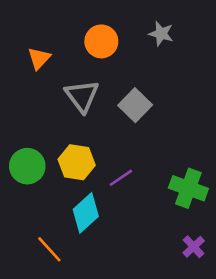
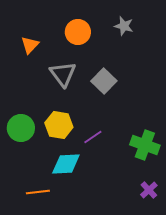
cyan diamond: (86, 213) -> (66, 164), turned 40
orange line: (49, 249) -> (38, 192), turned -55

